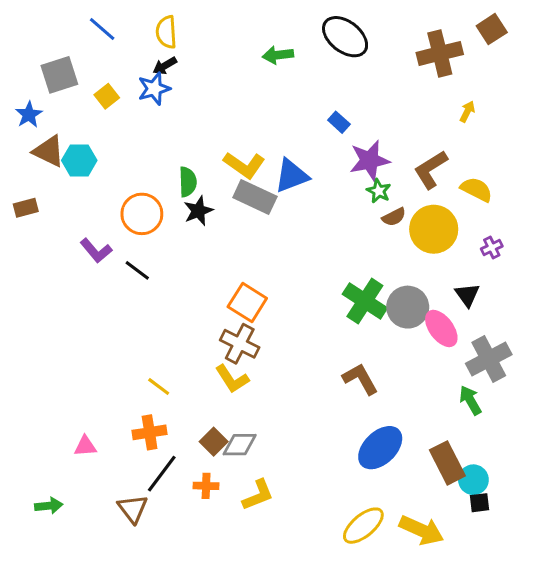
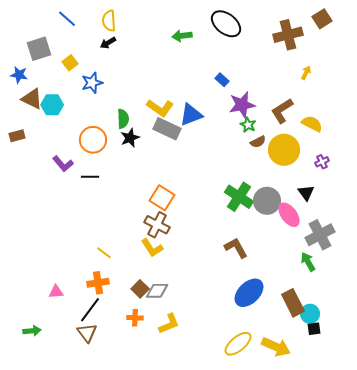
blue star: (154, 89) -> (92, 83), moved
blue star: (29, 115) -> (19, 75), turned -30
black line: (137, 270) -> (90, 177), turned -36
black line: (162, 474) -> (90, 310), moved

